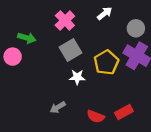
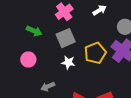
green arrow: (27, 38) -> (34, 31), moved
pink circle: (13, 57) -> (28, 60), moved

